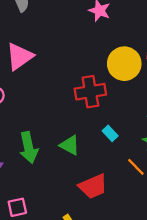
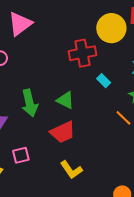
cyan rectangle: (110, 133) -> (104, 81), moved
red trapezoid: (93, 186) -> (63, 132), moved

